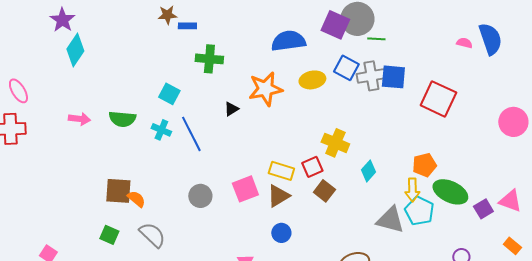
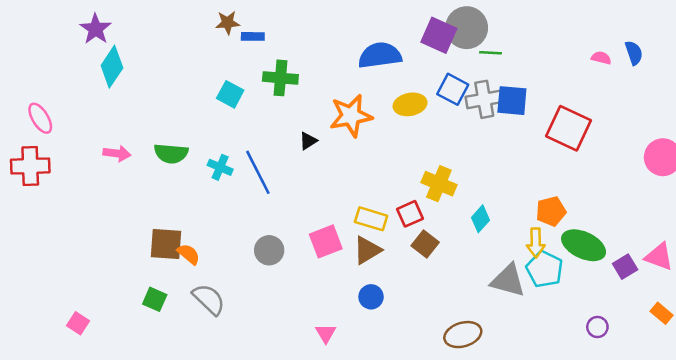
blue semicircle: (490, 39) -> (634, 53), size x0.6
cyan square: (169, 94) -> (230, 94), moved

